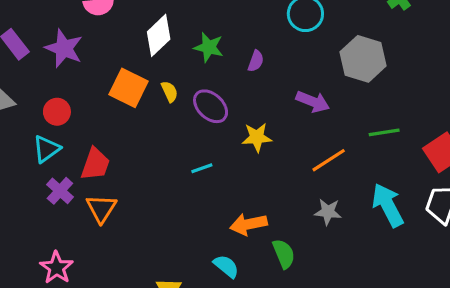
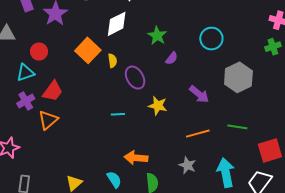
green star: (209, 47) -> (157, 36), moved

